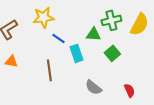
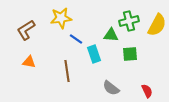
green square: (112, 53) -> (130, 54), turned 35

